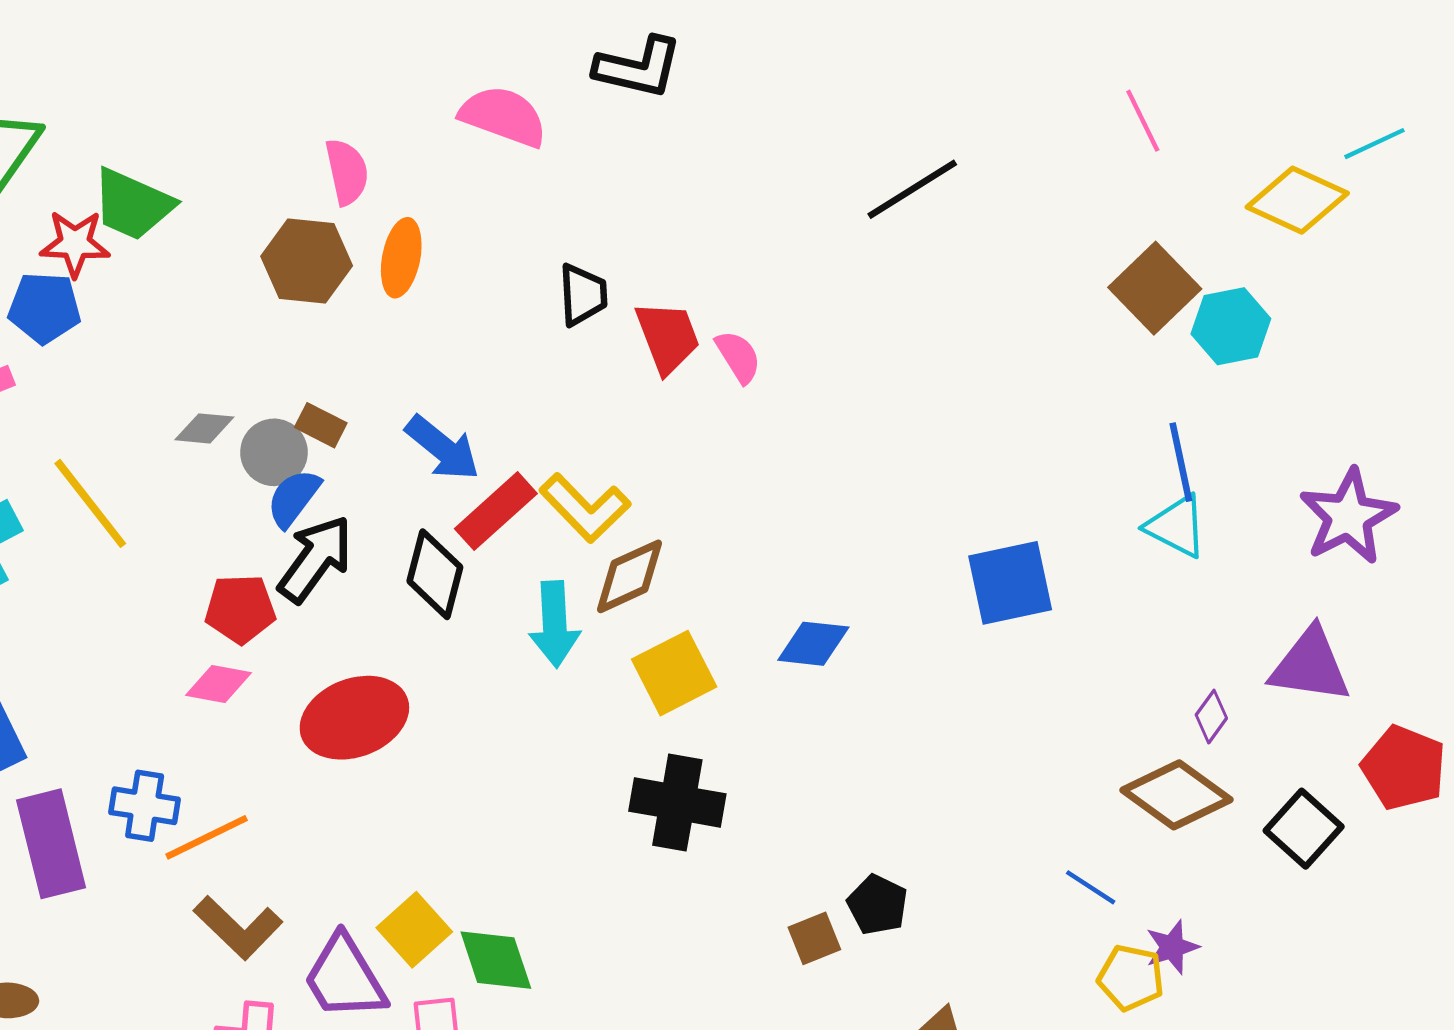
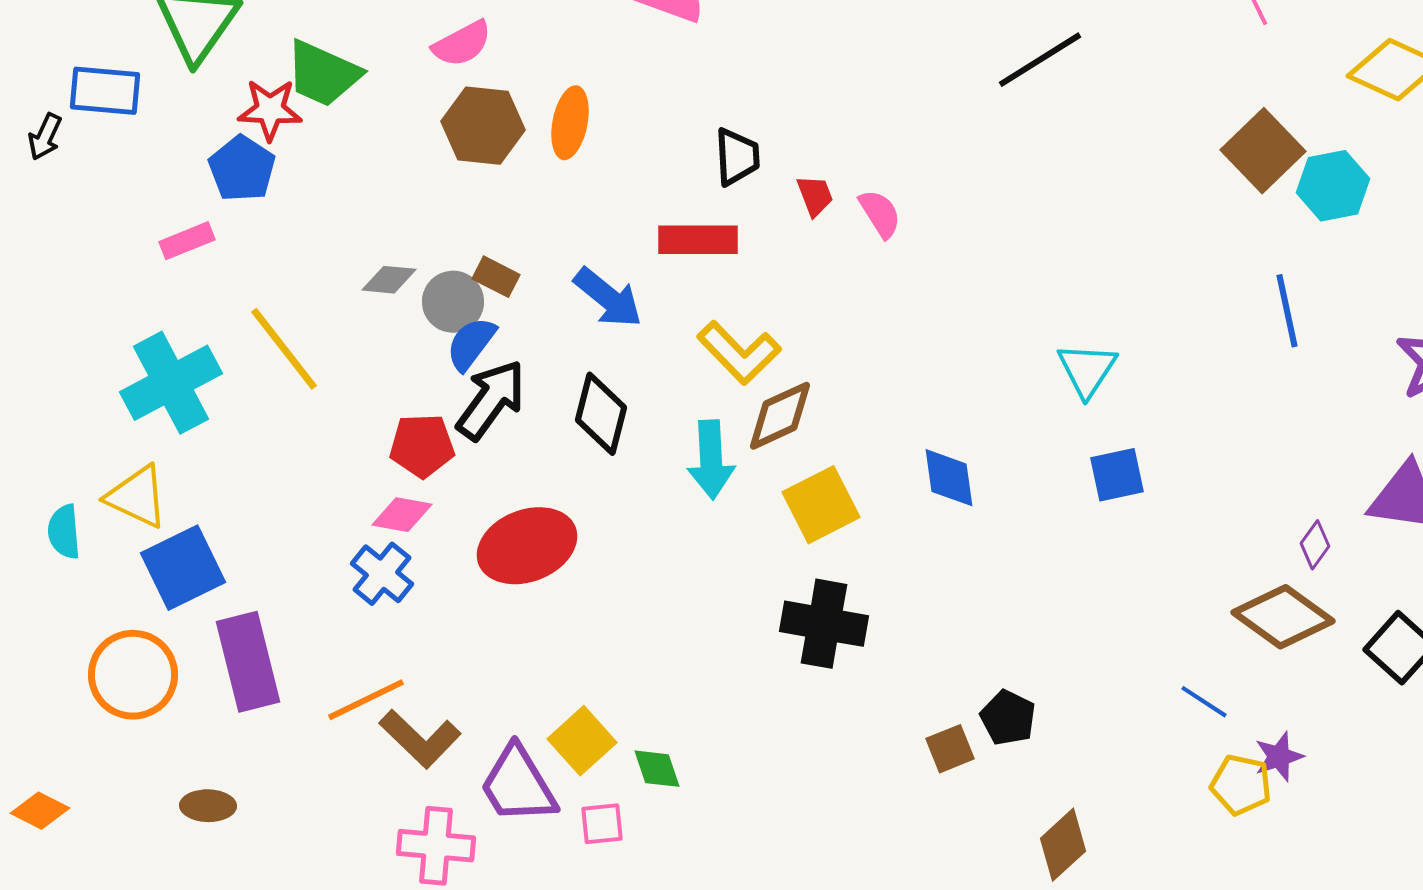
pink semicircle: (347, 172) -> (462, 44), moved, turned 74
blue pentagon: (45, 308) -> (242, 169), turned 30
red trapezoid: (668, 337) -> (815, 196), size x0.6
red rectangle: (496, 511) -> (698, 240), moved, turned 42
cyan triangle: (1177, 526) -> (1087, 370), moved, turned 36
blue square: (1010, 583) -> (1117, 475), moved, size x0.7
blue diamond: (813, 644) -> (949, 478), turned 76
blue cross: (145, 806) -> (382, 574), moved, turned 30
orange line: (207, 837) -> (366, 700), moved
green diamond: (496, 960) -> (657, 769), size x0.7

